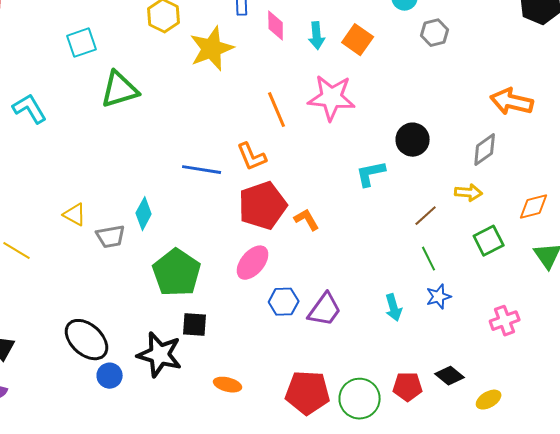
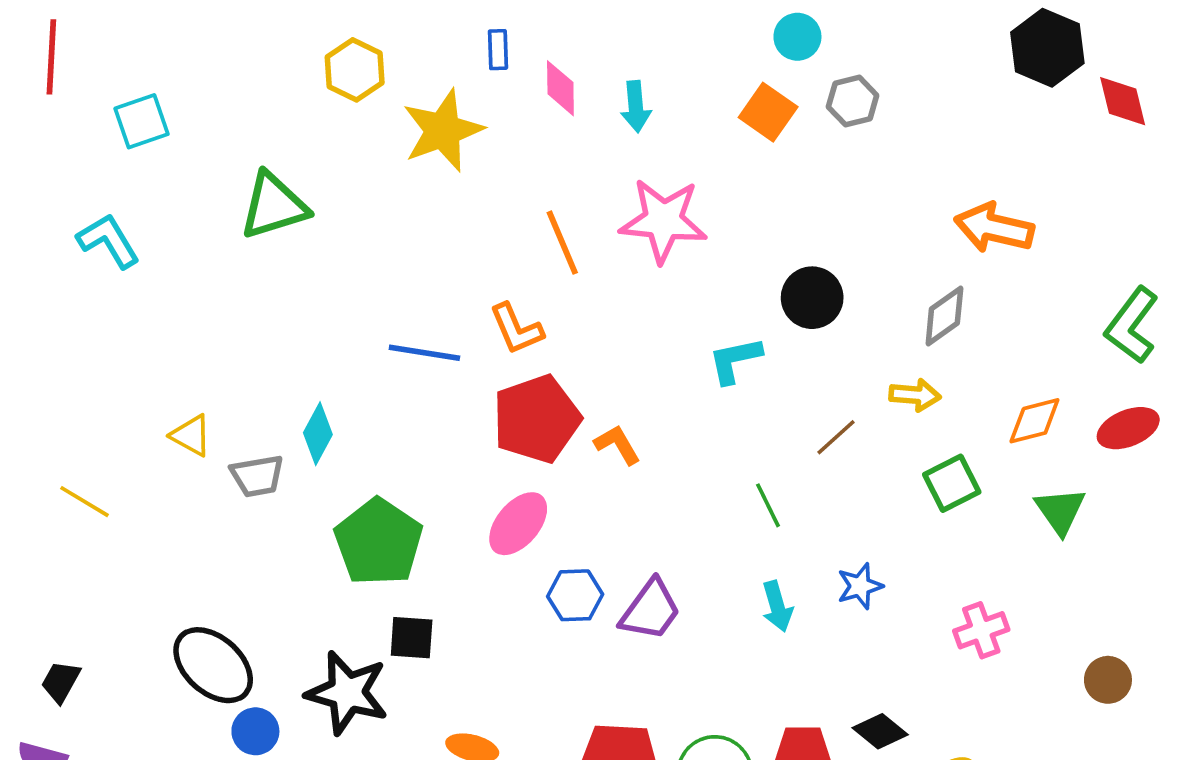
orange square: (358, 40) -> (768, 112), moved
cyan square: (82, 43) -> (141, 121), moved
green line: (429, 259) -> (768, 505), moved

